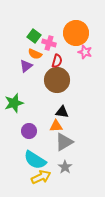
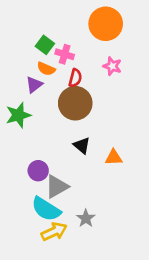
orange circle: (76, 33) -> (106, 24), moved
green star: (14, 103) -> (18, 115), moved
black triangle: (62, 112) -> (82, 146), turned 32
orange triangle: (56, 126) -> (114, 157), moved
gray triangle: (64, 142) -> (57, 187), moved

